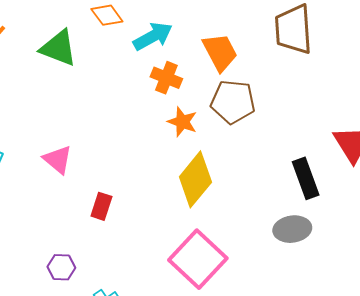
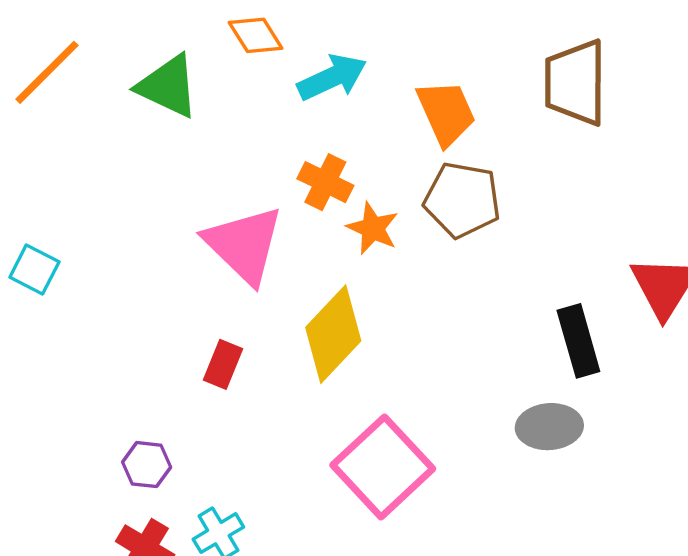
orange cross: (166, 78) -> (325, 182), moved
pink triangle: (58, 160) -> (244, 245), moved, size x1.6
yellow diamond: (195, 179) -> (333, 334), moved

